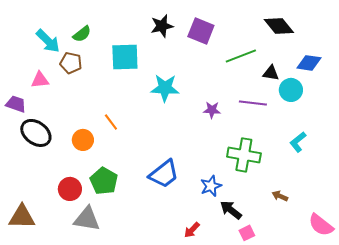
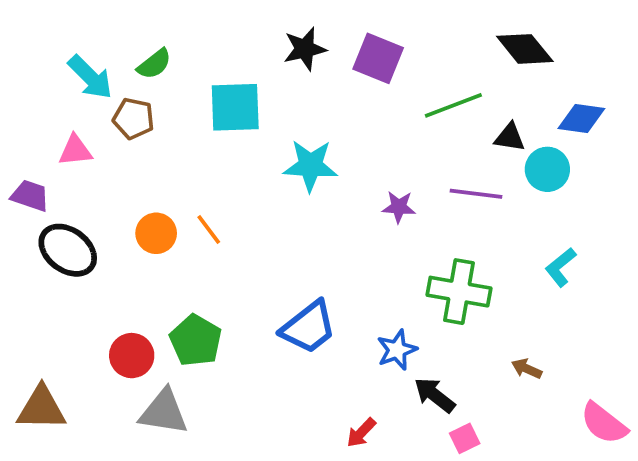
orange circle: (83, 140) -> (156, 233), moved

